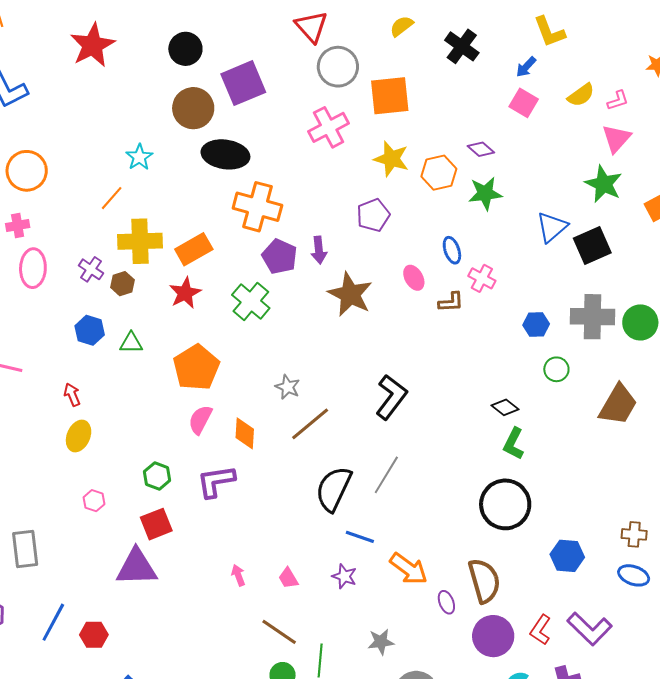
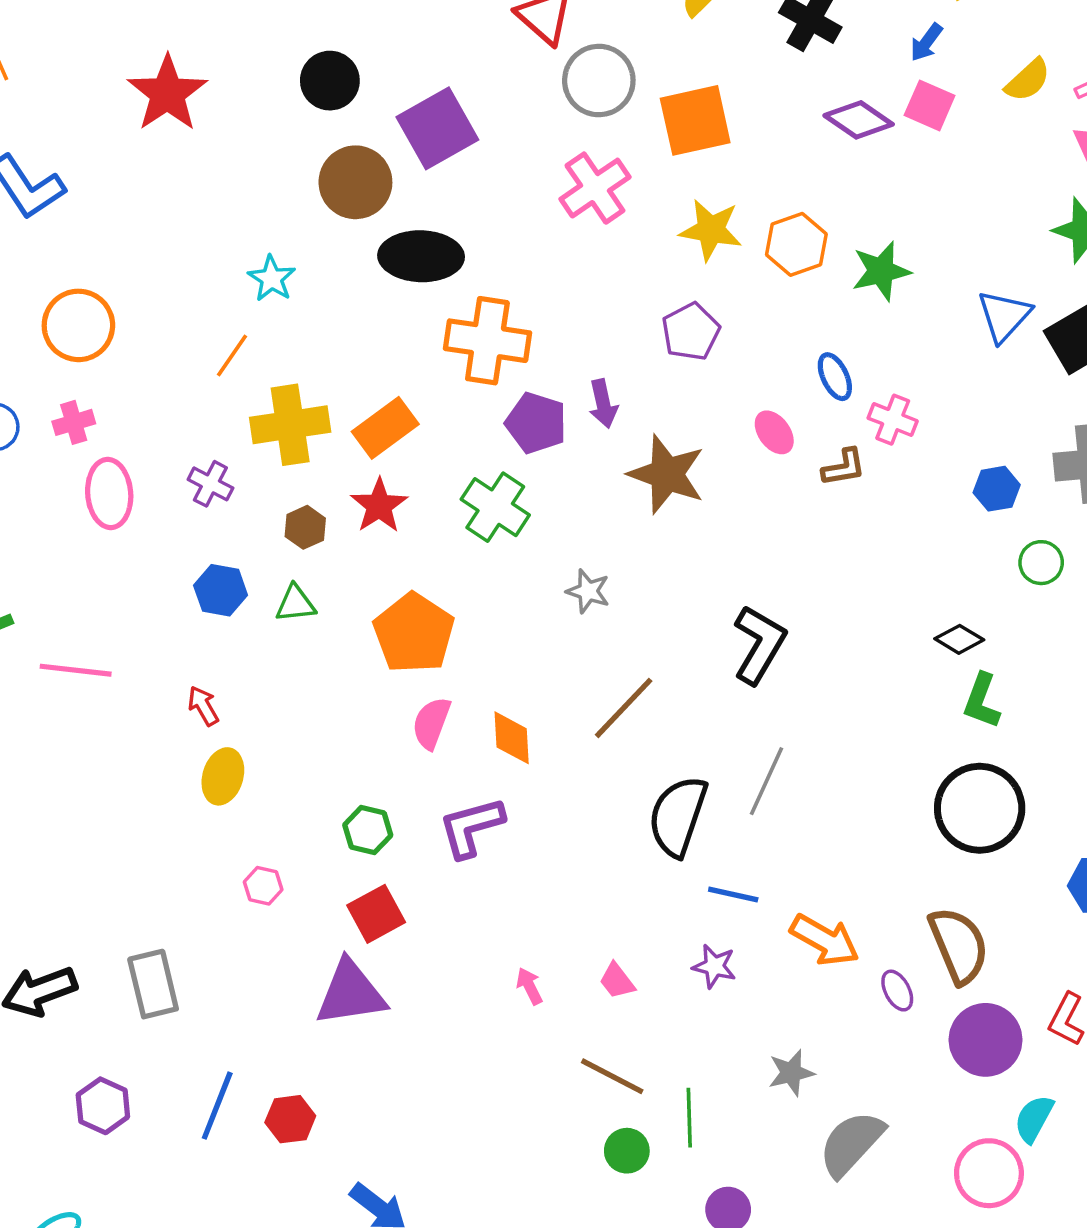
purple diamond: (481, 149) -> (859, 120), moved, size x1.4
brown hexagon: (122, 284) -> (305, 527), moved
gray star: (288, 387) -> (588, 591), moved

